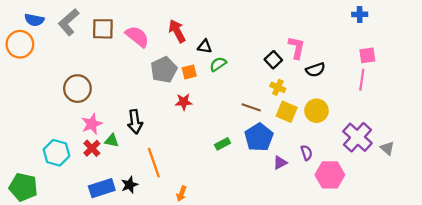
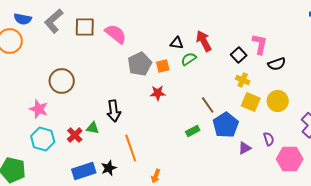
red arrow: (177, 31) -> (204, 41), moved
brown line: (251, 107) -> (208, 105), moved, turned 36
pink star: (92, 124) -> (39, 109), moved, turned -30

